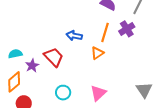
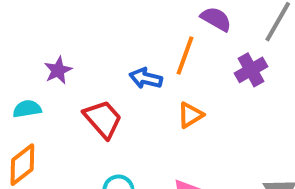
orange line: (105, 32) -> (185, 55), moved
purple star: (32, 66) -> (58, 70), moved

